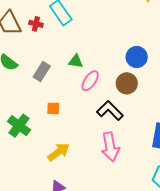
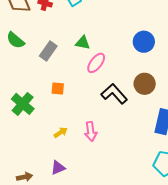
brown circle: (127, 83) -> (145, 84), moved
pink arrow: (110, 147) -> (91, 131), moved, size x0.7
yellow arrow: (59, 152) -> (61, 132), size x0.6

